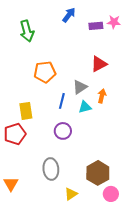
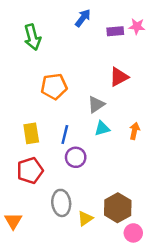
orange arrow: (102, 96) -> (134, 131), moved
blue line: (62, 101) -> (65, 134), moved
red pentagon: (15, 134) -> (30, 171), moved
yellow triangle: (71, 194) -> (85, 219), moved

